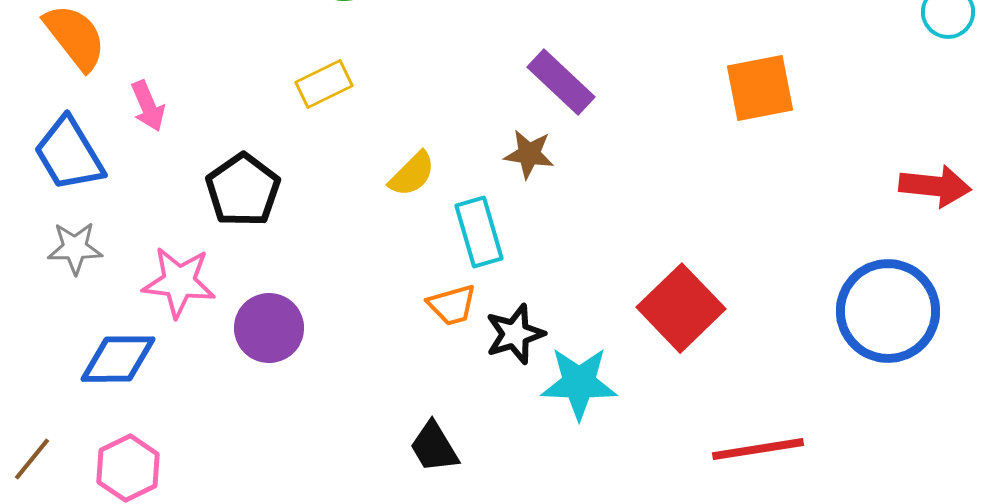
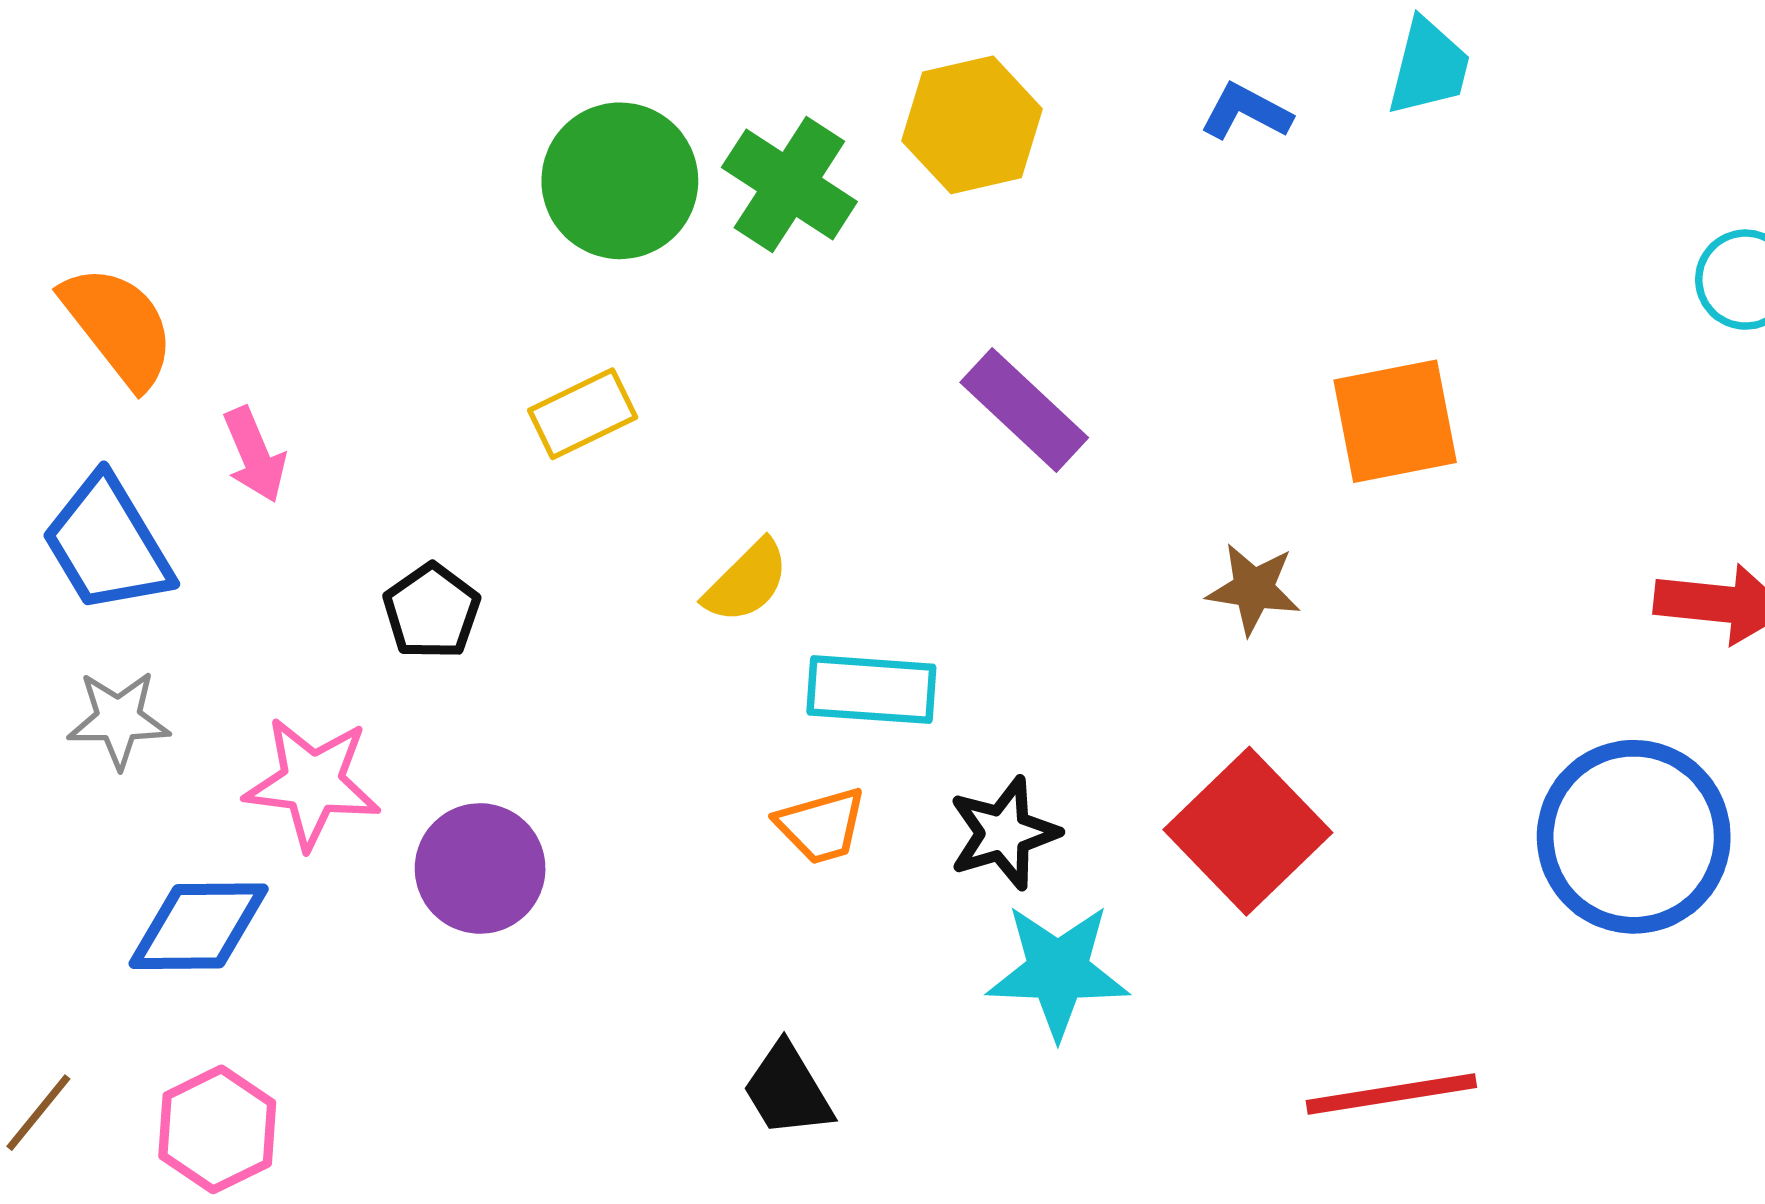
brown star: (529, 154) -> (1253, 589), moved
black pentagon: (243, 190) -> (432, 611), size x0.7
cyan rectangle: (479, 232) -> (871, 690), turned -70
black star: (515, 334) -> (1004, 833), moved

